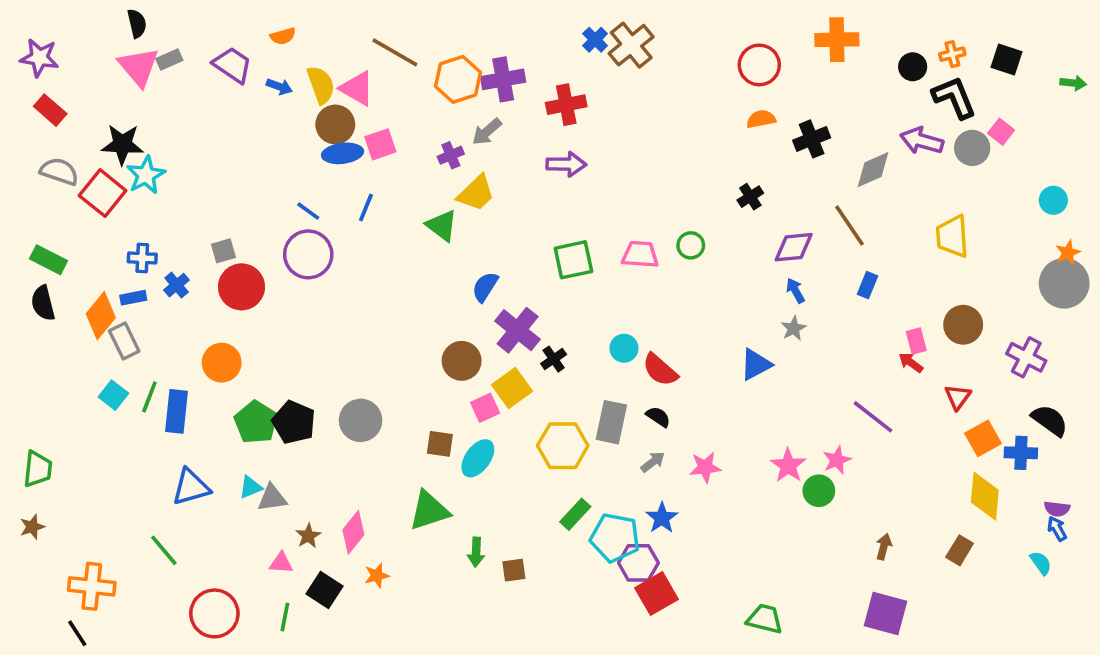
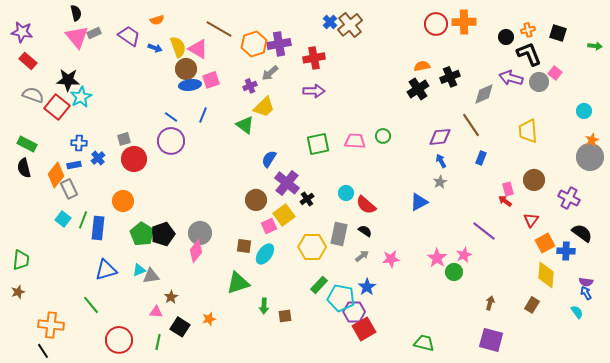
red circle: (759, 65) -> (436, 24), moved
black cross: (750, 197) -> (418, 89), moved, size x1.5
black pentagon: (294, 422) -> (163, 234), turned 30
pink diamond: (353, 532) -> (196, 251), moved

